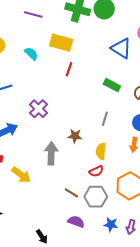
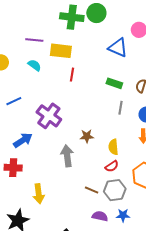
purple line: (33, 15) -> (34, 40), moved
purple cross: (39, 109) -> (49, 116), size x1.4
gray line: (105, 119) -> (121, 108), moved
yellow arrow: (21, 175) -> (39, 194), moved, turned 54
blue star: (111, 224) -> (123, 215), moved

